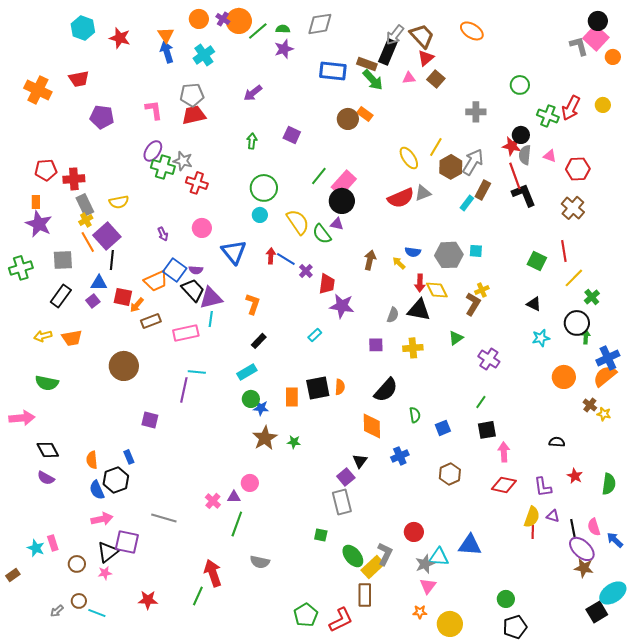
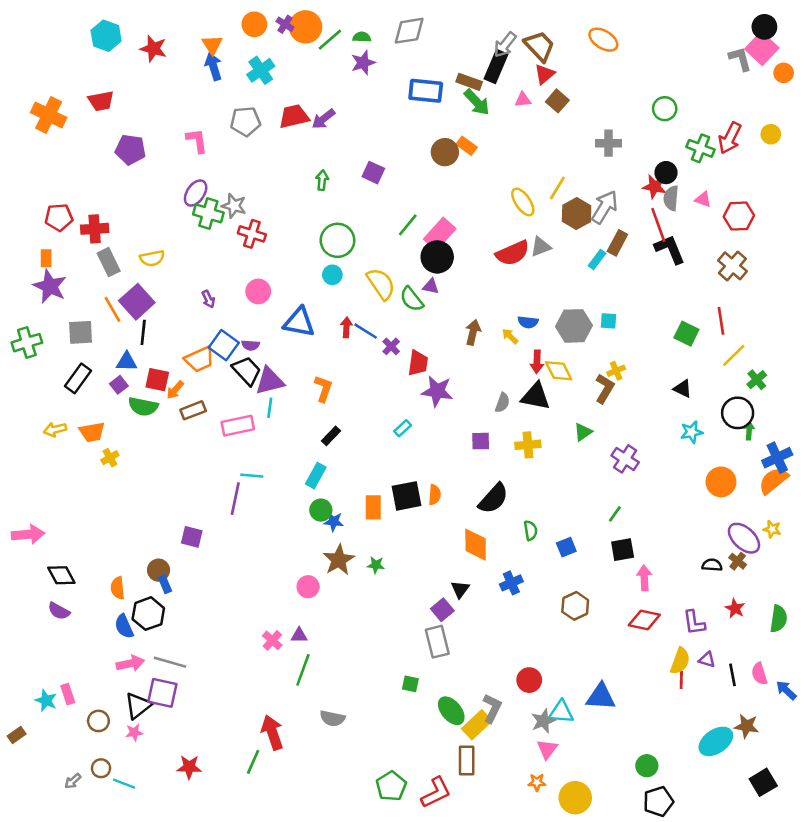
red trapezoid: (194, 115) -> (294, 116), moved
yellow cross: (86, 220) -> (110, 458), moved
blue triangle: (234, 252) -> (299, 322), turned -40
brown circle: (124, 366) -> (159, 570), moved, size x0.6
cyan rectangle: (247, 372) -> (316, 476), turned -30
green semicircle: (47, 383) -> (143, 407), moved
brown cross: (590, 405) -> (738, 561), moved
pink circle: (250, 483) -> (308, 587), moved
gray line: (164, 518) -> (170, 662), moved
purple ellipse: (582, 549) -> (744, 538), moved
cyan ellipse: (613, 593) -> (716, 741), moved

